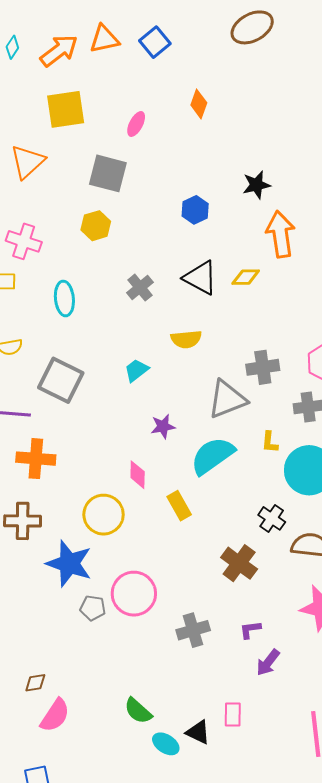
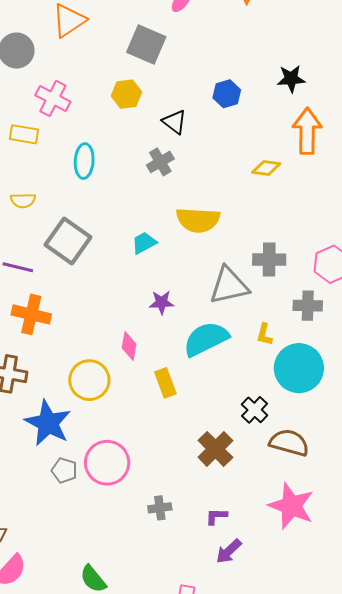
black triangle: (200, 278) -> (174, 122), moved, size x0.7
yellow semicircle: (186, 339) -> (198, 220), size x1.4
gray cross: (193, 630) -> (160, 508), size x0.7

